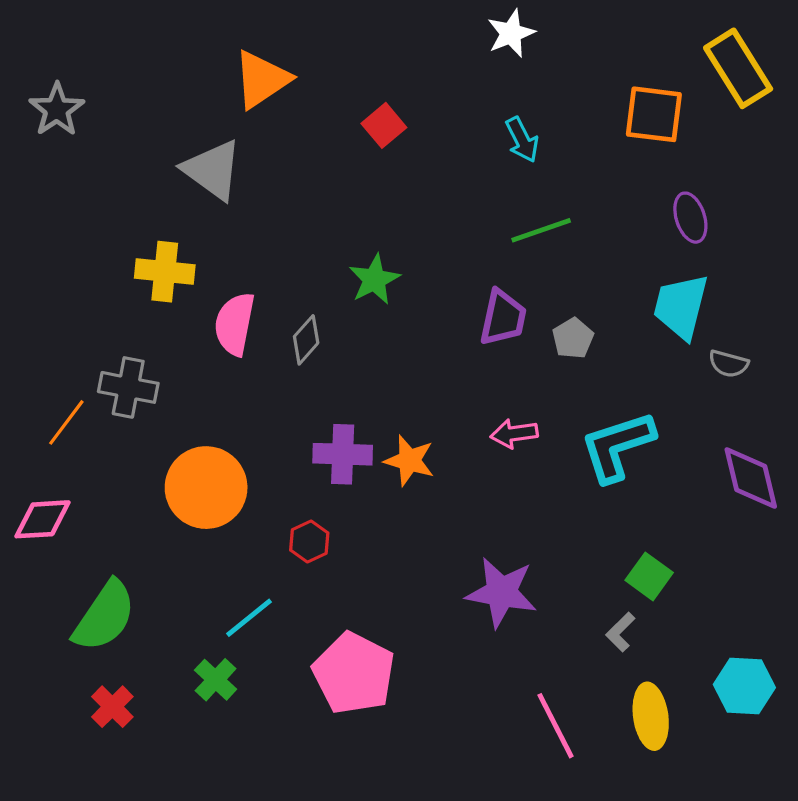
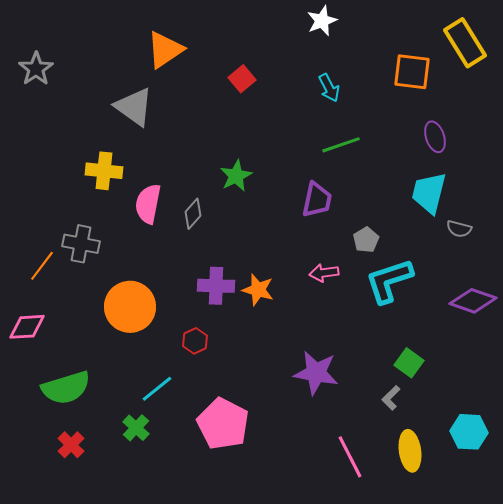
gray pentagon: (573, 338) -> (366, 240), moved
purple diamond: (751, 478) -> (473, 301), turned -57
green semicircle: (104, 616) -> (66, 388), turned 39

